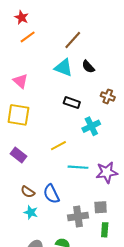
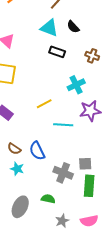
black rectangle: (72, 103) -> (57, 52), moved
purple star: (107, 172) -> (90, 111), moved
gray cross: (78, 216) -> (63, 173), turned 30
green rectangle: (105, 230) -> (89, 186), size x1.5

